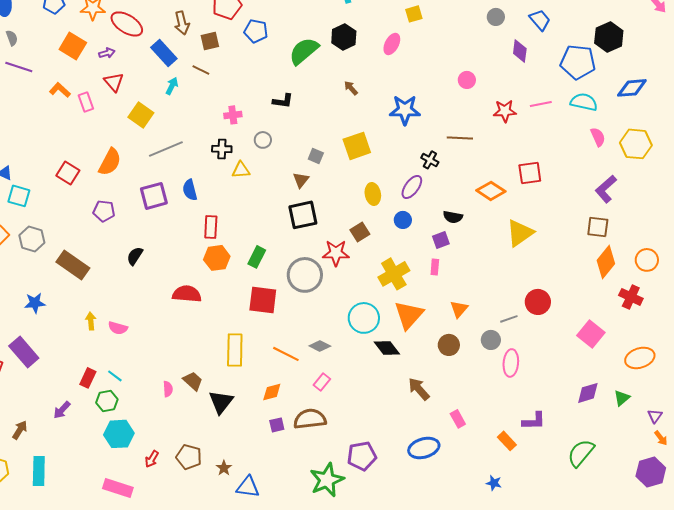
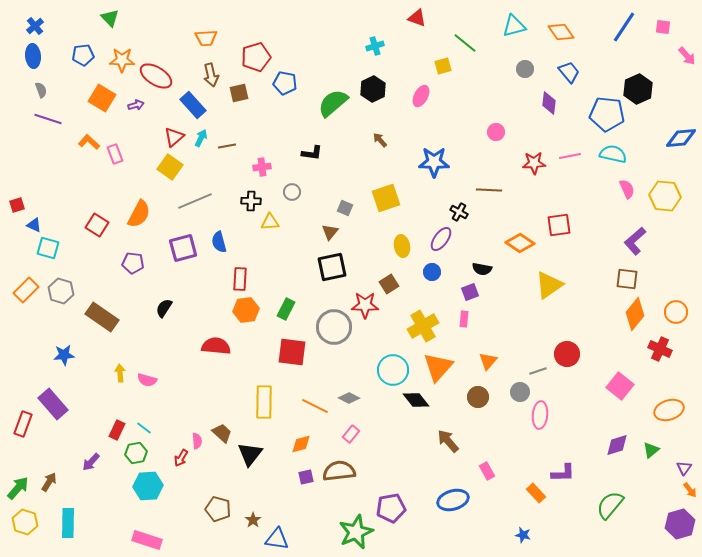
brown line: (201, 70) -> (227, 146), moved, turned -36
red triangle: (114, 82) -> (174, 137), moved, turned 30
blue diamond: (632, 88) -> (681, 138), moved
red arrow: (152, 459) -> (181, 458), moved

